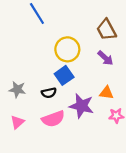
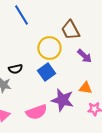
brown trapezoid: (106, 30) -> (70, 30), moved
black semicircle: (49, 93) -> (15, 69), moved

